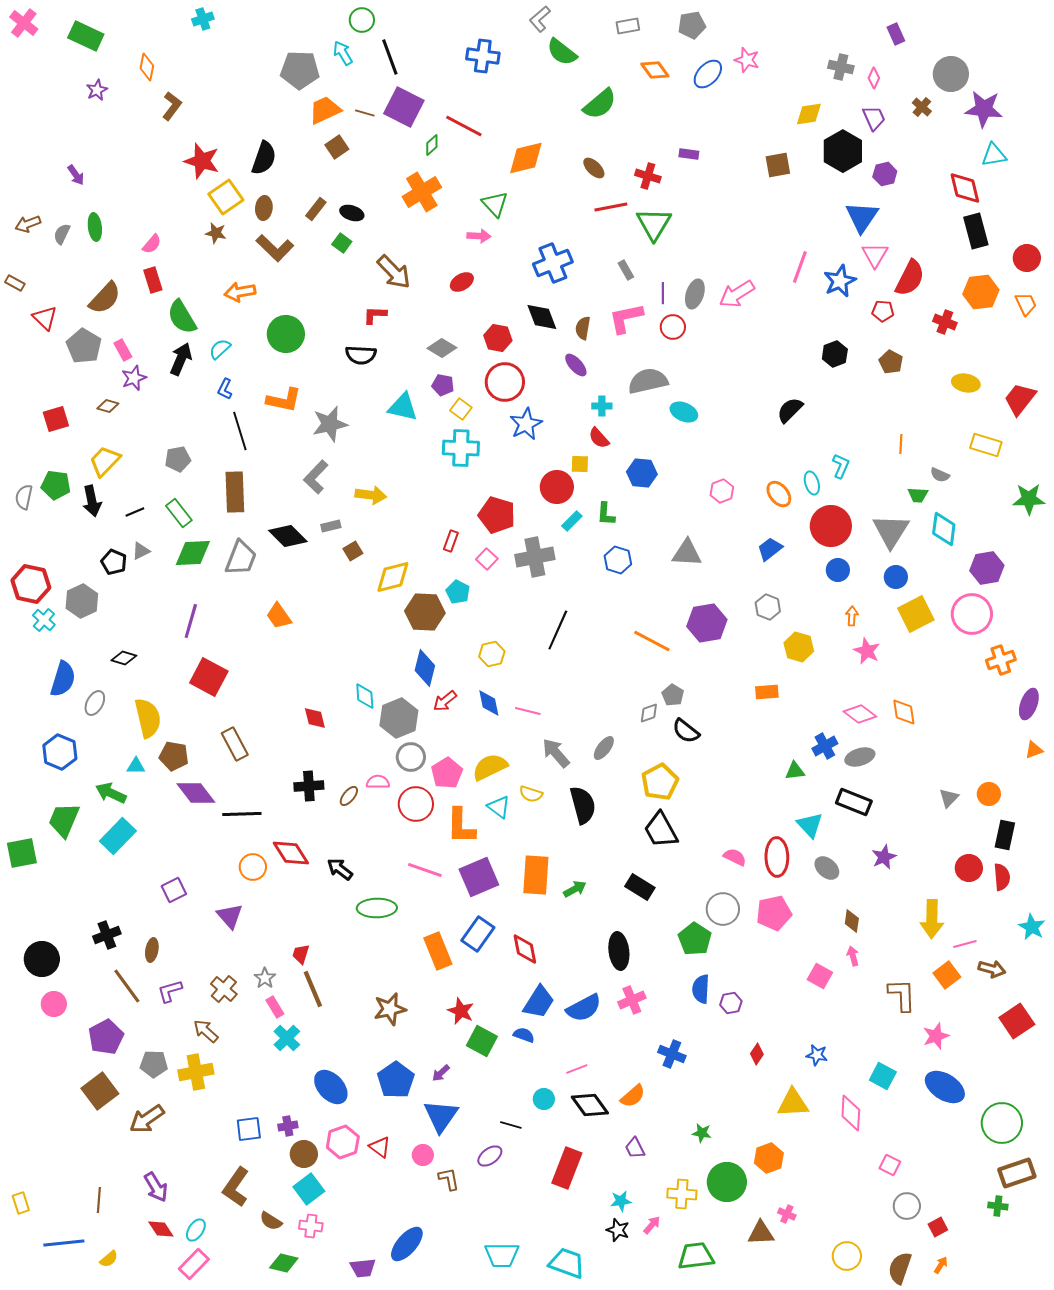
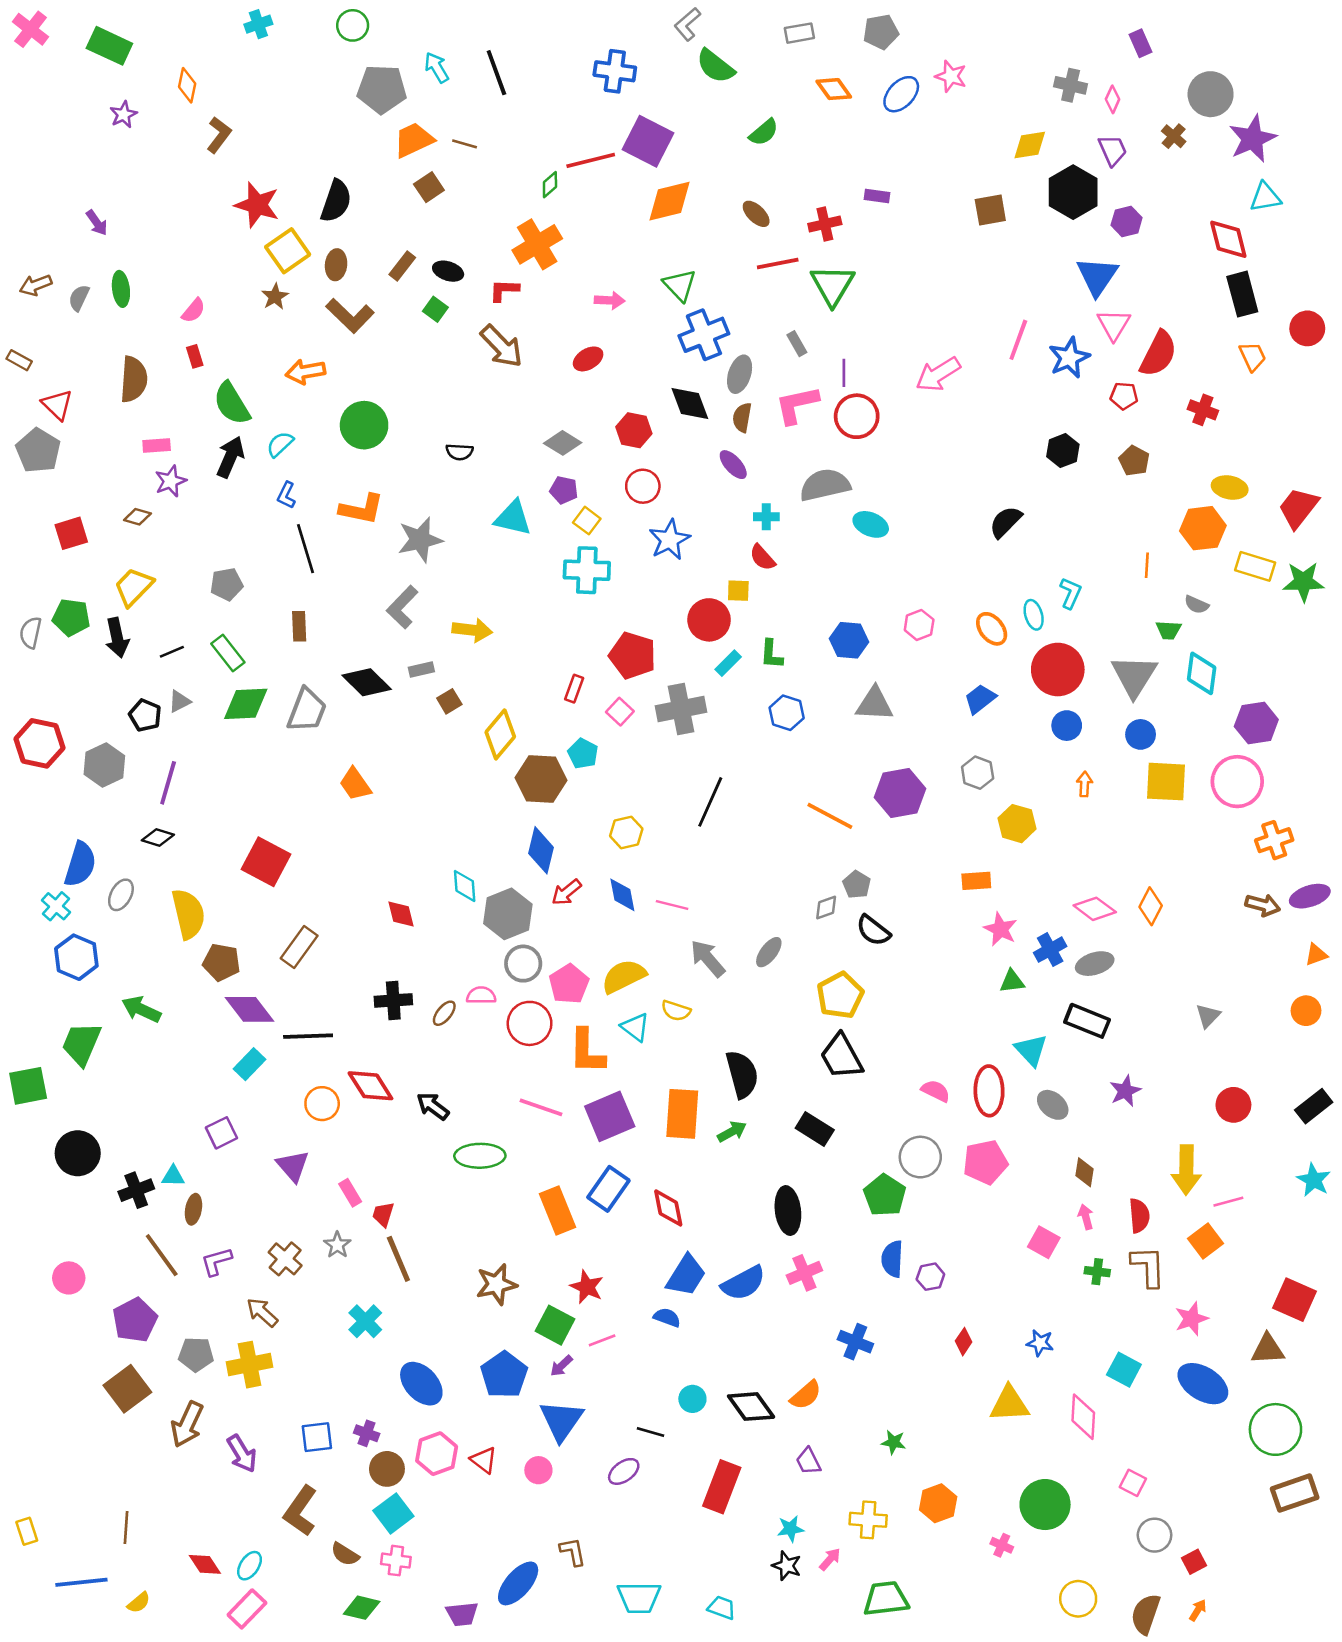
green circle: (362, 20) -> (353, 25), moved
green semicircle: (600, 104) -> (764, 132), size x0.7
purple square: (404, 107) -> (648, 141), moved
purple star: (984, 109) -> (1253, 139), turned -30
red line: (464, 126) -> (591, 160), turned -42
red cross: (648, 176) -> (825, 224), turned -30
green triangle: (495, 204) -> (680, 285), moved
brown star: (216, 233) -> (275, 297), turned 30
red rectangle: (153, 280) -> (195, 356), size x0.7
orange hexagon: (981, 292) -> (1203, 528), moved
gray ellipse: (695, 294) -> (740, 374), moved
brown semicircle: (105, 298) -> (134, 379), turned -39
orange trapezoid: (1026, 304) -> (1253, 356), moved
red L-shape: (375, 315) -> (504, 290), moved
red circle: (673, 327) -> (857, 416), size x1.4
gray pentagon: (84, 346) -> (38, 451), moved
pink rectangle: (123, 350) -> (157, 445), turned -65
black semicircle: (361, 355) -> (460, 452), size x0.7
red circle: (505, 382) -> (643, 486), size x0.7
blue hexagon: (642, 473) -> (849, 640), moved
brown rectangle: (235, 492) -> (299, 626), size x0.6
green star: (1029, 499) -> (1303, 582), moved
yellow diamond: (393, 577) -> (500, 734), turned -36
yellow square: (916, 614) -> (1166, 782), turned 30
cyan cross: (44, 620) -> (56, 906), moved
purple line: (191, 621) -> (168, 783), moved
pink star: (867, 651) -> (1001, 929), moved
purple ellipse: (1029, 704) -> (1310, 896), turned 52
orange diamond: (904, 712) -> (1151, 906), turned 36
brown rectangle: (235, 744) -> (299, 947), turned 64
cyan triangle: (136, 766) -> (173, 1176), moved
orange circle: (989, 794) -> (1306, 1011), moved
black semicircle: (583, 805) -> (742, 1074), moved
black rectangle: (1005, 835) -> (1314, 1106), moved, turned 40
cyan rectangle: (118, 836) -> (249, 1064), moved, size x0.7
red semicircle: (1002, 877) -> (1139, 1216), moved
black circle: (42, 959) -> (78, 1153), moved
brown arrow: (992, 969) -> (1263, 905), moved
pink rectangle: (275, 1007) -> (350, 1193), moved
red square: (1017, 1021) -> (1295, 1300), turned -32
green square: (482, 1041) -> (555, 1325), moved
pink line: (577, 1069) -> (602, 1340), moved
brown arrow: (147, 1119) -> (187, 1424), turned -30
purple cross: (288, 1126) -> (367, 1433), turned 30
orange hexagon: (769, 1158) -> (938, 1503), moved
brown L-shape: (449, 1179) -> (573, 1552), moved
green circle: (727, 1182) -> (1045, 1505), moved
purple arrow: (156, 1187) -> (242, 1454), moved
green cross: (998, 1206) -> (1097, 1272), moved
brown triangle: (761, 1233) -> (1268, 1349), moved
cyan trapezoid: (567, 1263) -> (722, 1608), size x0.6

